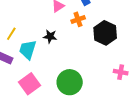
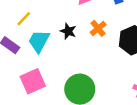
orange cross: (78, 19) -> (98, 28), moved, turned -32

